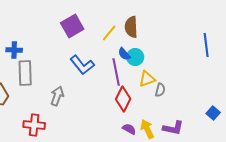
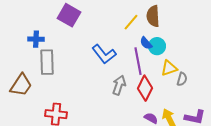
purple square: (72, 26) -> (69, 15), moved, turned -30
gray arrow: (57, 96) -> (119, 85), moved

